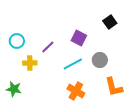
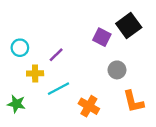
black square: (110, 22) -> (129, 25), size x1.5
purple square: (79, 38) -> (102, 37), moved
cyan line: (73, 64) -> (58, 89), moved

